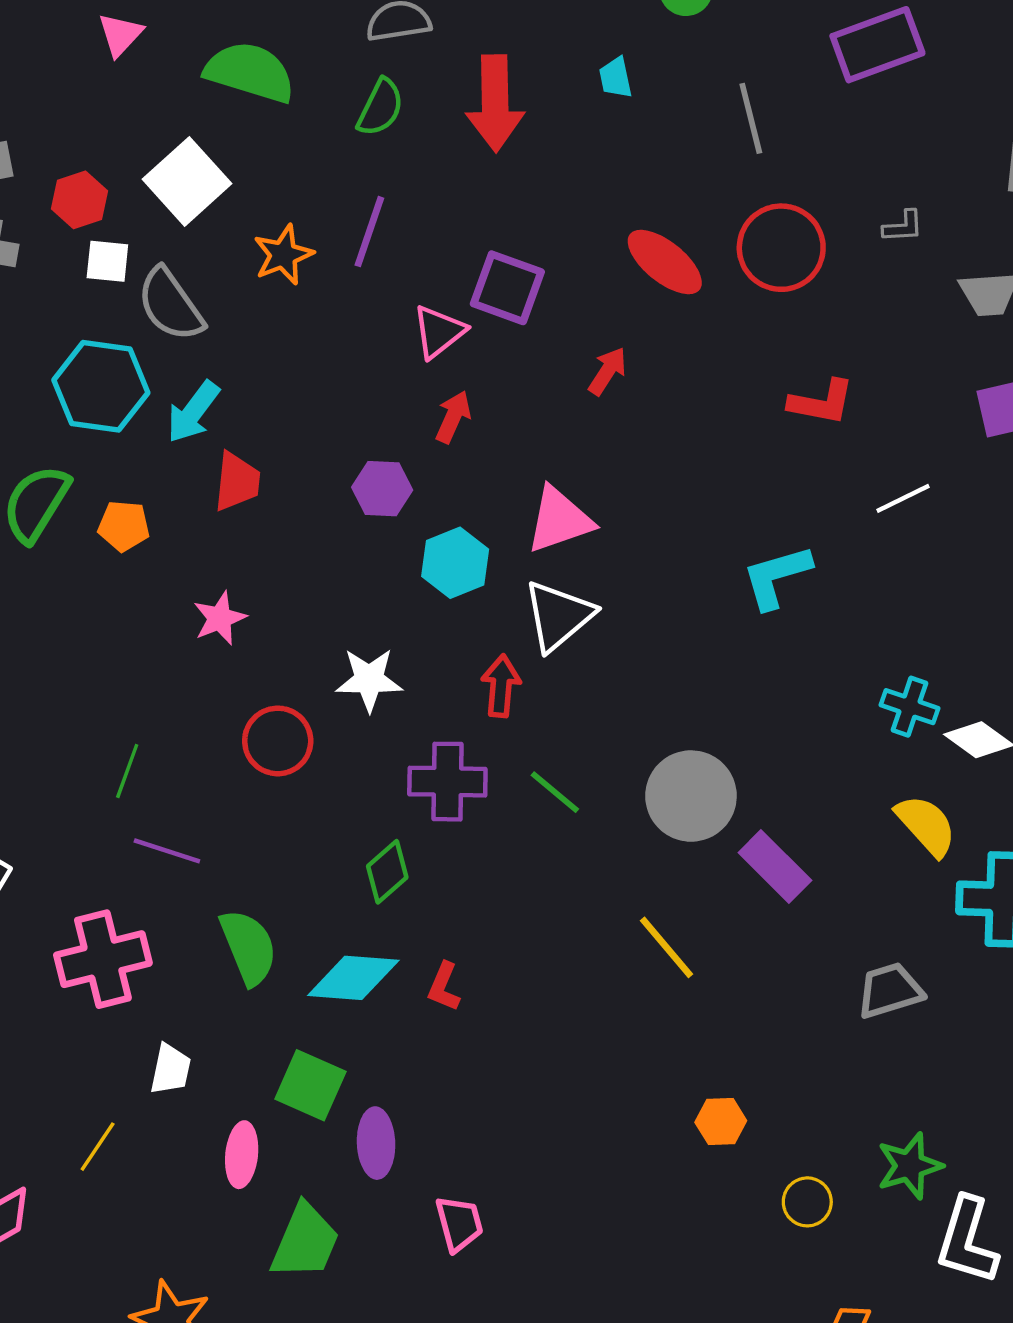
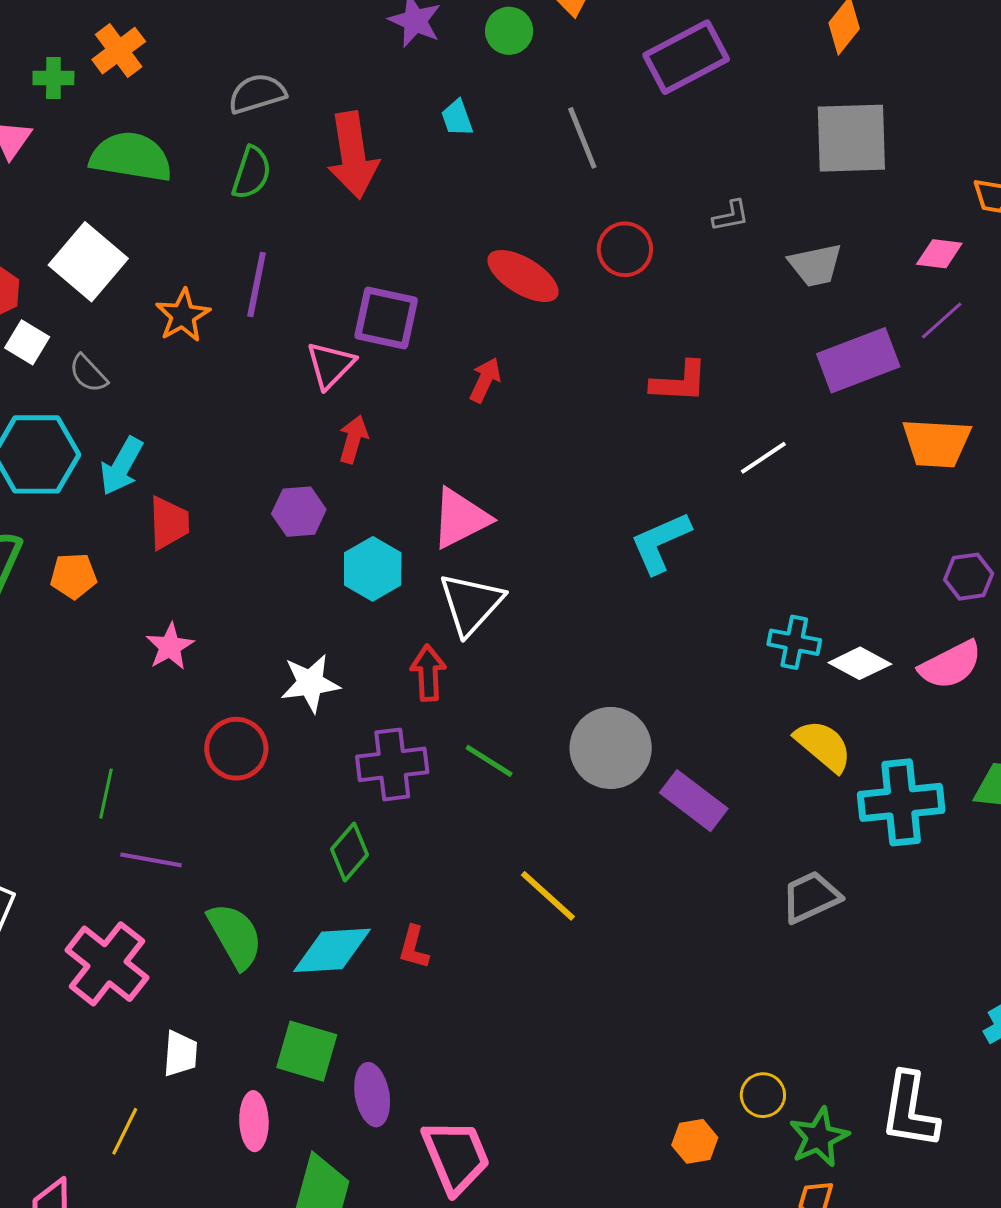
red circle: (781, 248) -> (625, 249), size x0.7
white square: (107, 261) -> (27, 342), turned 33
gray semicircle: (170, 305) -> (88, 373), size x0.6
yellow line: (666, 947) -> (548, 896), moved
pink cross: (103, 959) -> (107, 964), turned -30
orange hexagon: (721, 1121) -> (695, 1141), moved
green star: (910, 1166) -> (819, 1137), moved
pink trapezoid: (459, 1224) -> (456, 1156), size x1.5

